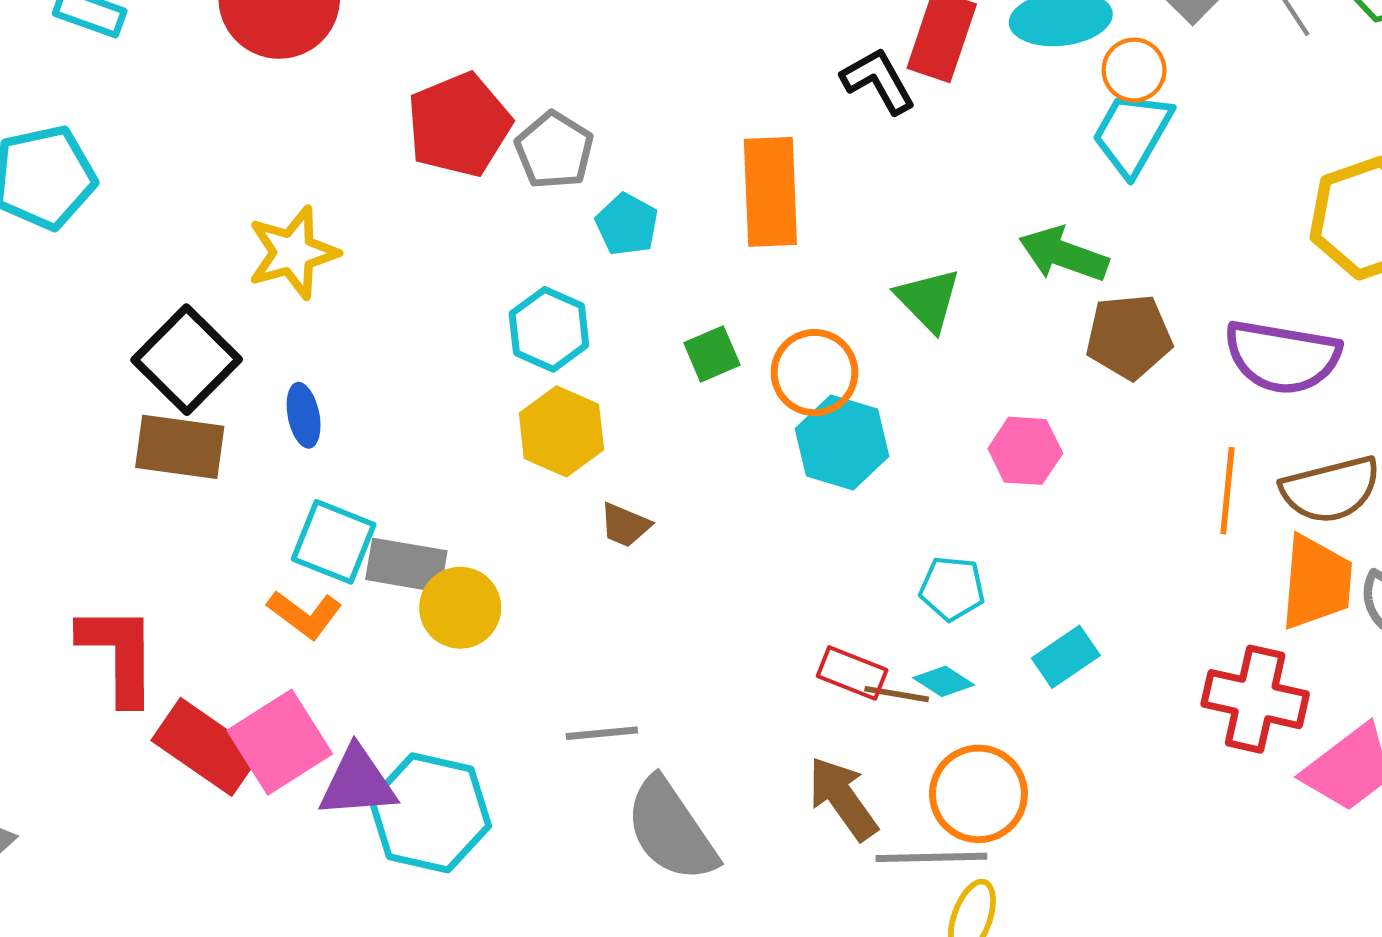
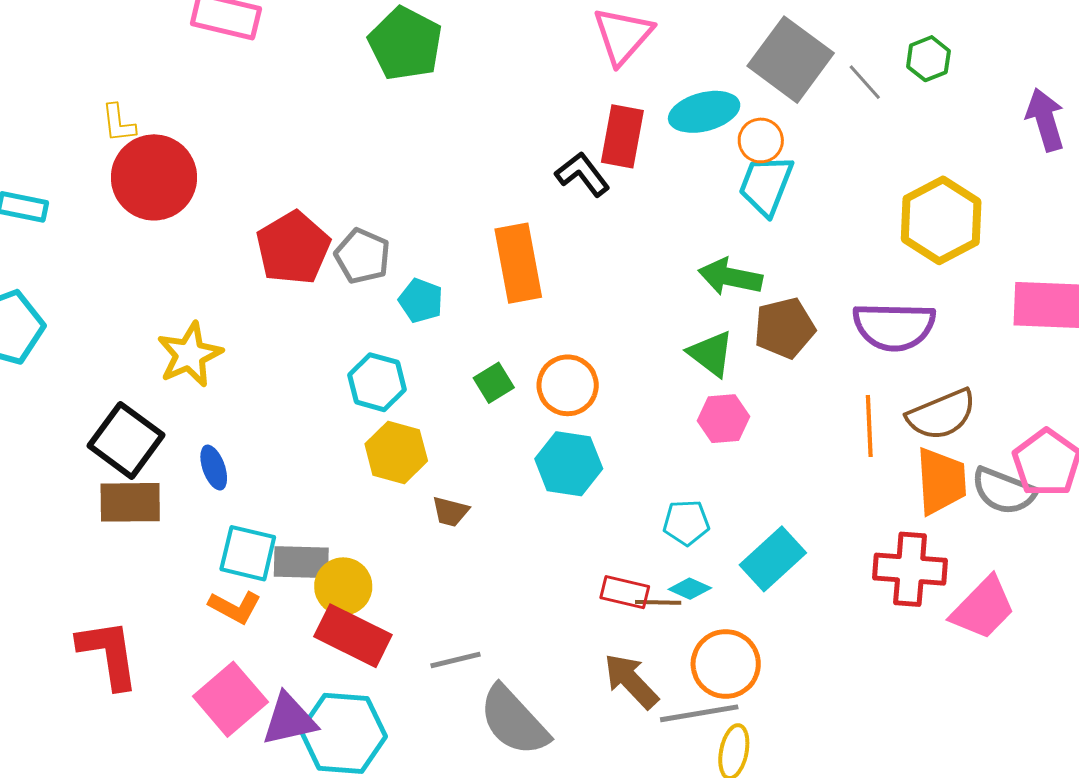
green triangle: (928, 300) -> (711, 354), moved
cyan hexagon: (842, 443) -> (569, 464), moved
cyan rectangle: (1066, 657) -> (773, 559), size x1.4
red rectangle: (206, 747) -> (353, 636), moved

